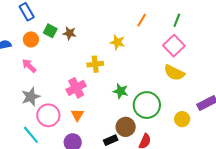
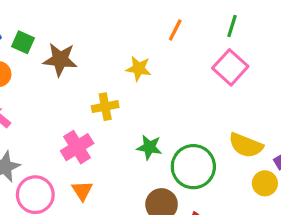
green square: (50, 31) -> (23, 42), moved
brown star: (70, 33) -> (60, 60), size x1.5
yellow semicircle: (174, 73) -> (246, 145), moved
yellow circle: (182, 119) -> (265, 183), moved

